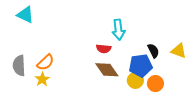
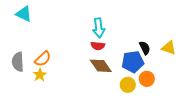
cyan arrow: (118, 30) -> (99, 28), moved
yellow circle: (135, 80) -> (128, 85), moved

